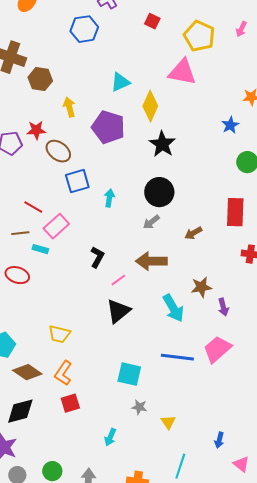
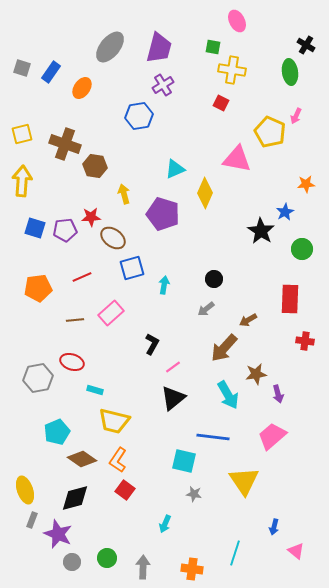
red square: (152, 21) -> (221, 103), moved
yellow pentagon: (199, 36) -> (270, 132), moved
black star: (162, 144) -> (261, 231), moved
black circle: (159, 192) -> (214, 279), size x0.6
red line: (33, 207) -> (82, 277), moved, turned -54
cyan rectangle: (40, 249) -> (95, 390), moved
brown arrow: (151, 261) -> (224, 348), moved, turned -48
yellow trapezoid: (59, 334) -> (114, 421), size x1.4
blue line: (177, 357) -> (213, 437), moved
red square: (70, 403) -> (125, 490), turned -36
yellow triangle: (168, 422) -> (244, 481), moved, size x2.0

